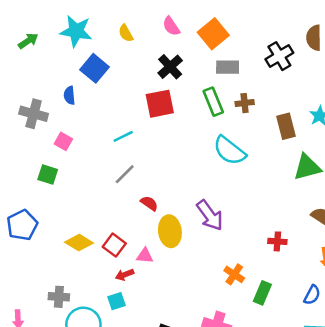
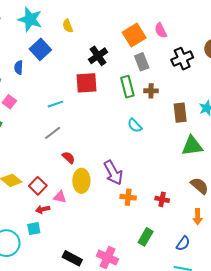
pink semicircle: (171, 26) -> (161, 30), moved
gray rectangle: (228, 67) -> (142, 62), turned 60
cyan semicircle: (229, 151) -> (135, 125), size x0.6
orange cross: (234, 274) -> (128, 197), moved, turned -35

